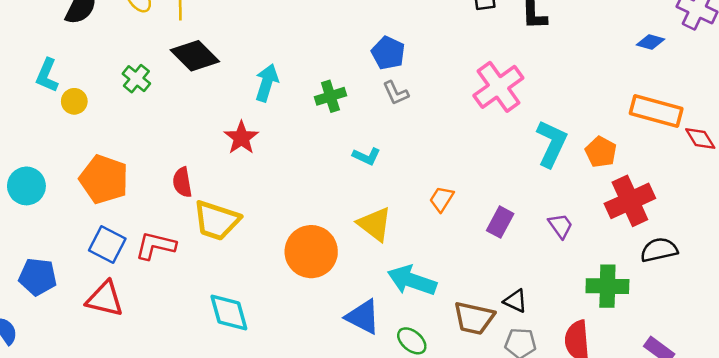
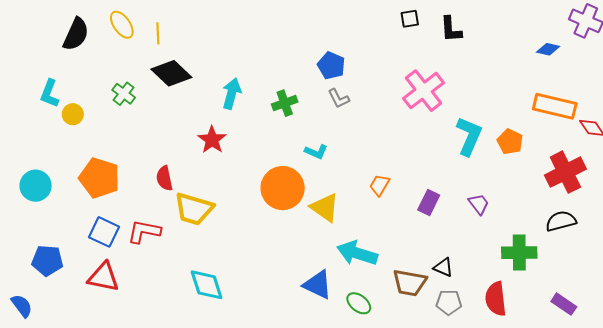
red cross: (630, 201) -> (565, 172), moved
orange circle: (311, 252) -> (283, 188), moved

